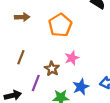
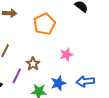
pink star: (72, 58) -> (66, 55), moved

